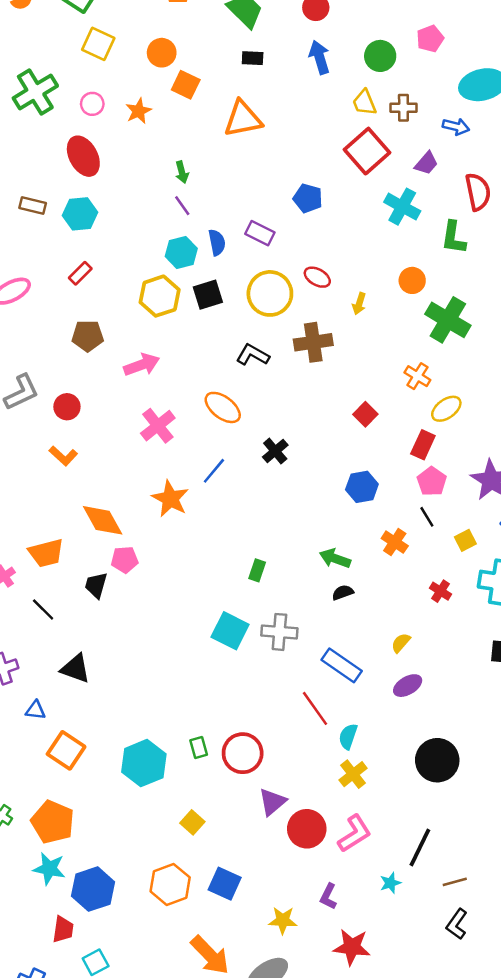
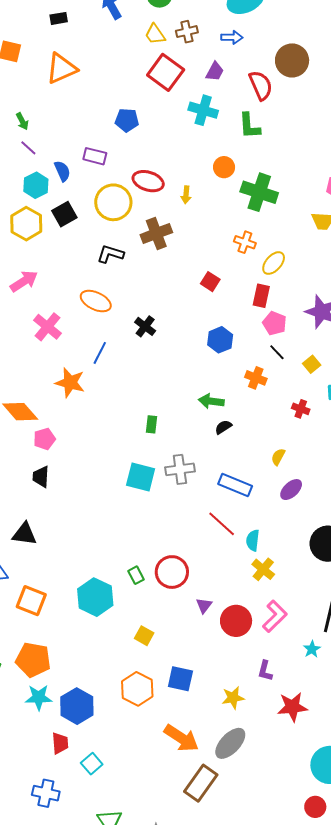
red ellipse: (317, 277) -> (148, 181), size x1.4
black trapezoid: (96, 585) -> (41, 477), moved
purple triangle: (272, 802) -> (204, 605), size x0.7

